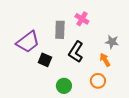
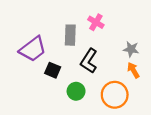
orange arrow: (105, 60) -> (133, 70), moved
orange circle: (98, 81) -> (115, 95), size x1.5
green circle: (64, 86) -> (76, 91), moved

